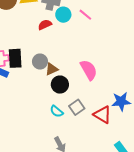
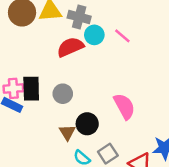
red semicircle: (45, 25) -> (70, 47), size x1.5
brown triangle: (52, 69) -> (67, 132), moved, turned -40

